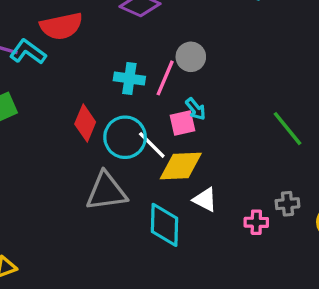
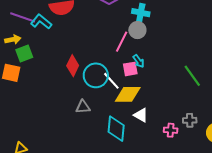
cyan cross: (129, 79) -> (141, 13), moved
gray triangle: (106, 191) -> (83, 107), size x0.6

